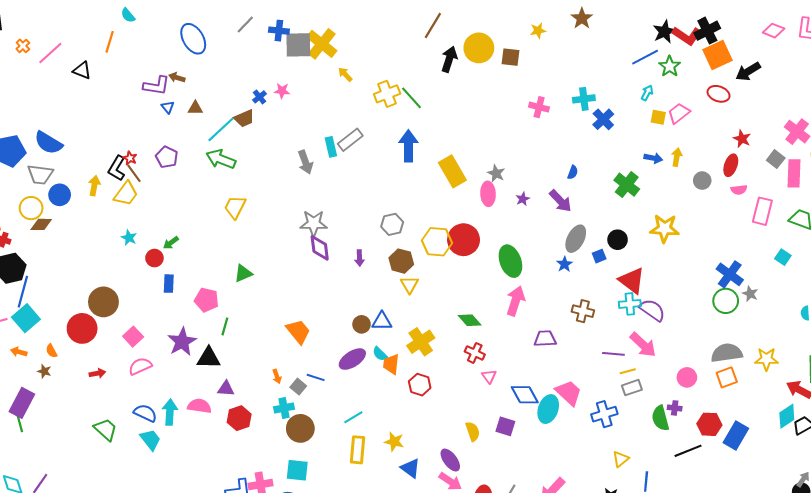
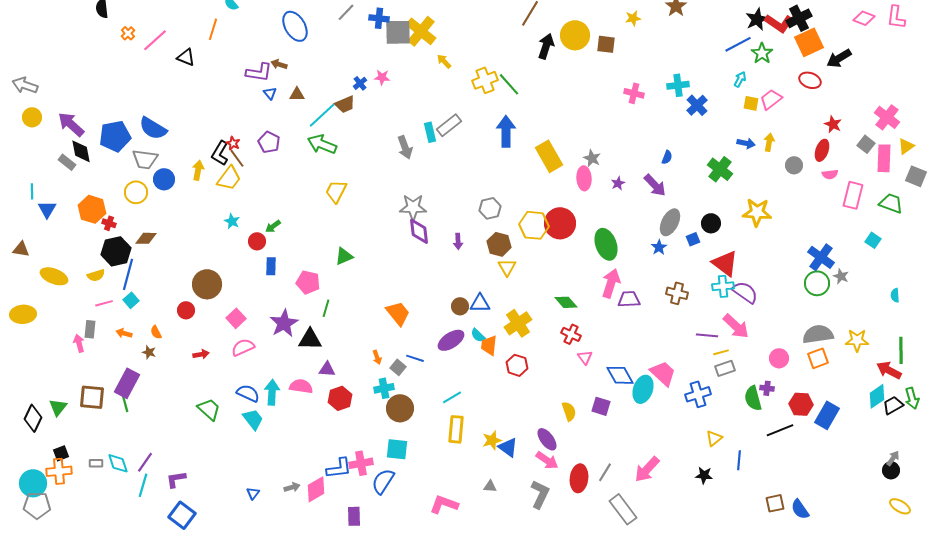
brown diamond: (41, 224) -> (146, 238), moved
cyan square: (26, 318) -> (131, 300), size x0.6
red circle: (82, 328) -> (186, 310), size x0.6
purple trapezoid: (545, 339) -> (629, 299), moved
yellow star: (394, 442) -> (492, 440), moved, turned -30

